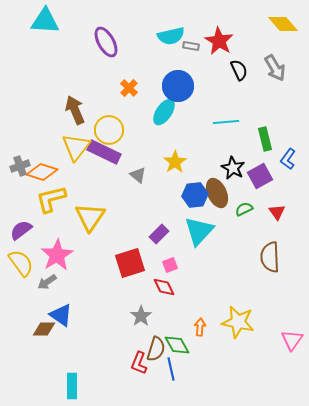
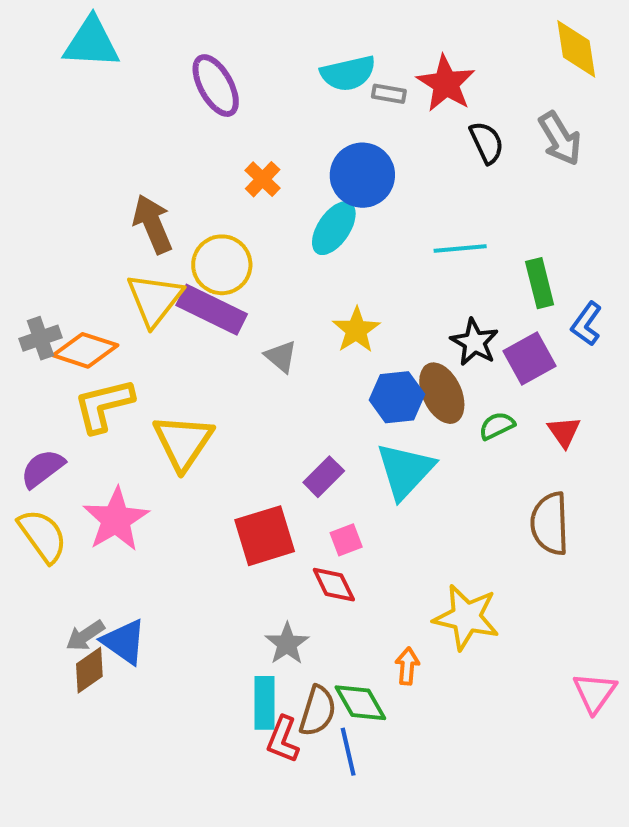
yellow diamond: (283, 24) -> (576, 49), turned 32
gray arrow: (47, 282) -> (85, 636), moved
yellow star: (238, 322) -> (466, 617), moved
brown diamond: (44, 329) -> (89, 670), turned -35
cyan rectangle: (72, 386) -> (265, 703), moved

